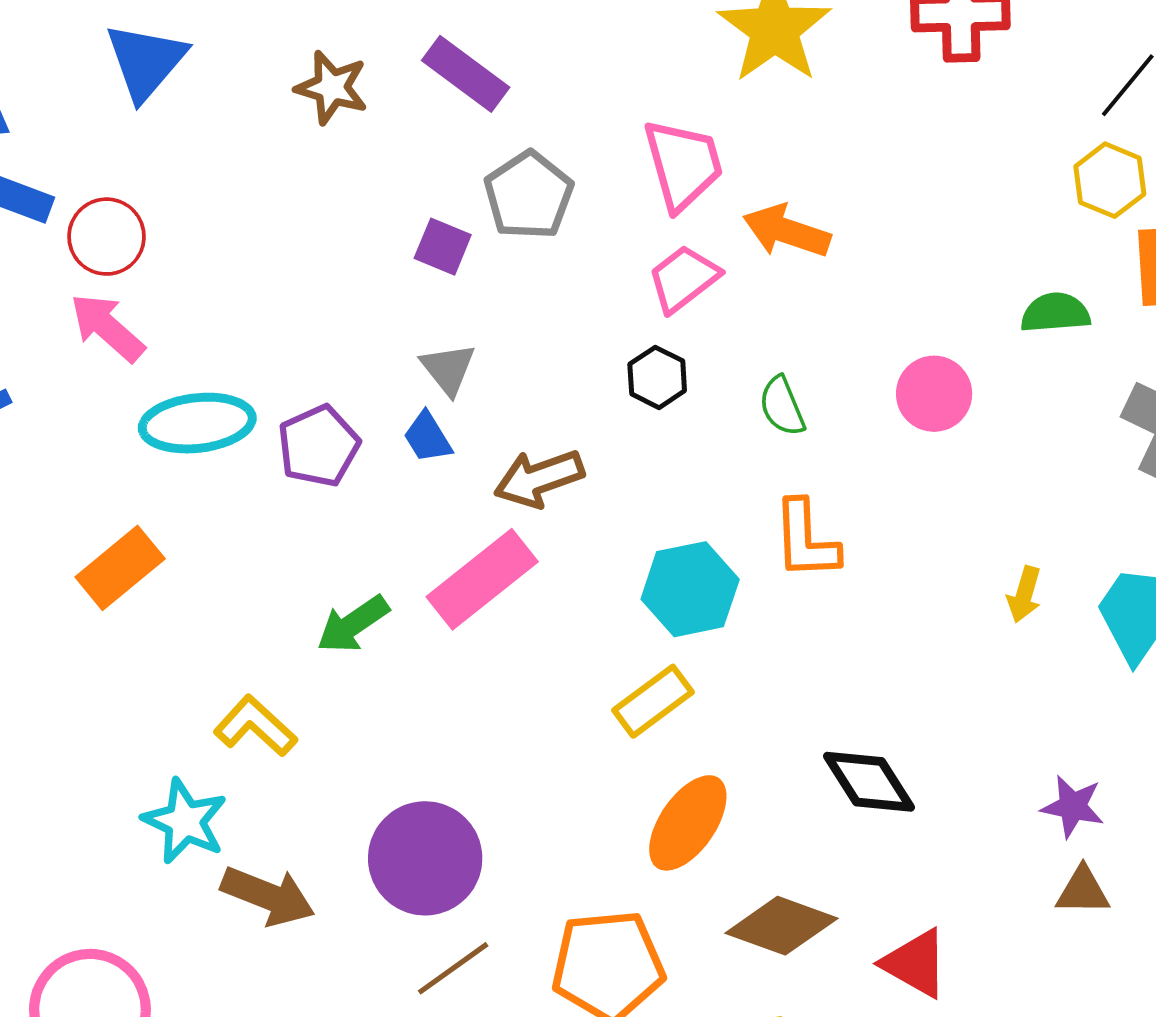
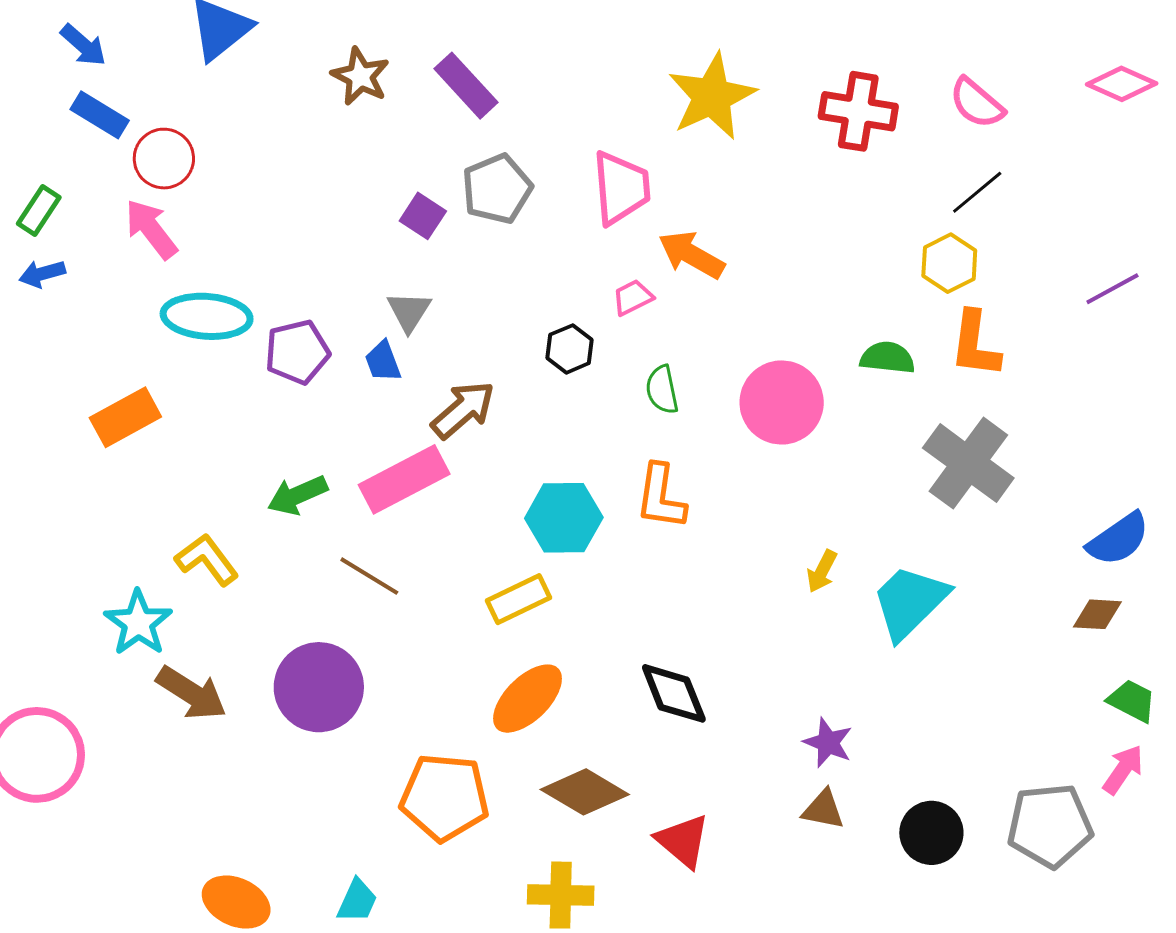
pink trapezoid: (683, 279) -> (633, 297), moved, size x0.7
pink circle: (934, 394) -> (782, 402), size x1.4
brown arrow: (539, 478) -> (463, 410), turned 148
brown line: (453, 968) -> (369, 576), moved, turned 56

